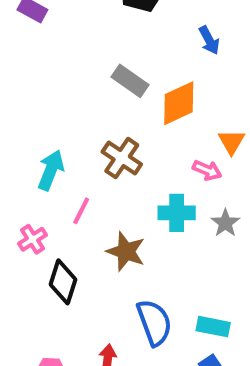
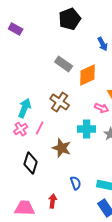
pink cross: (32, 239) -> (21, 129), moved
blue semicircle: (154, 323) -> (76, 183), size x0.6

